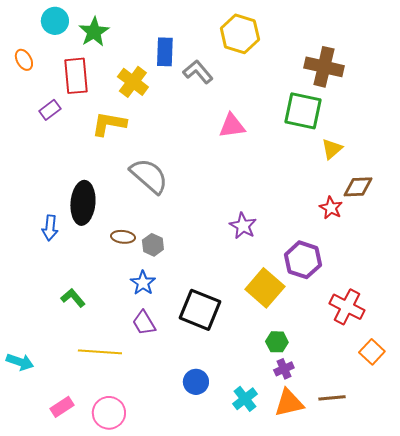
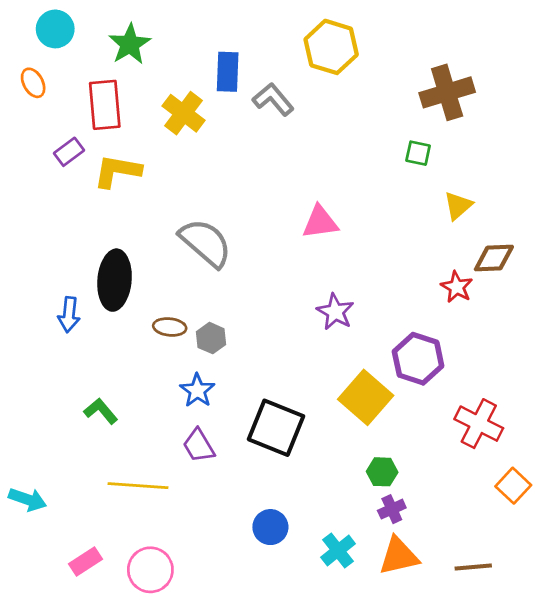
cyan circle: (55, 21) -> (55, 29), moved
brown cross: (324, 67) -> (447, 92), turned -30
green square: (303, 111) -> (418, 153), size x0.5
yellow L-shape: (109, 124) -> (117, 171), moved
pink triangle: (232, 126) -> (320, 222), moved
brown line: (332, 398) -> (473, 567), moved

